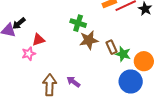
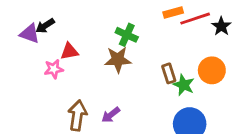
brown star: (89, 40) -> (118, 60), moved
orange circle: (144, 61) -> (212, 70), moved
purple arrow: (73, 82) -> (111, 115), turned -80

